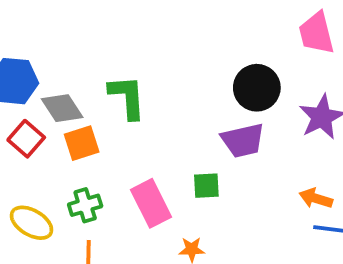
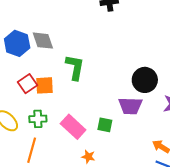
gray diamond: (62, 108) -> (43, 41), moved
red square: (26, 139) -> (28, 84), moved
pink rectangle: (151, 203) -> (73, 127), turned -35

